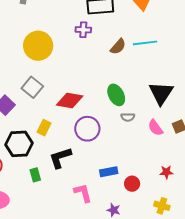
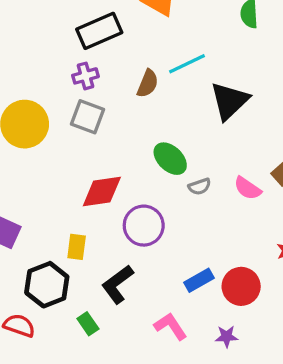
gray square: (32, 87) -> (87, 117), moved
black triangle: (161, 93) -> (229, 101), moved, turned 32
red circle: (132, 184) -> (241, 286), size x1.5

